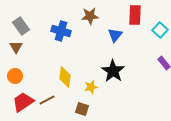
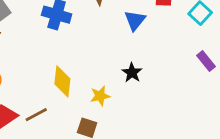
black star: (113, 71) -> (132, 73), size x0.6

